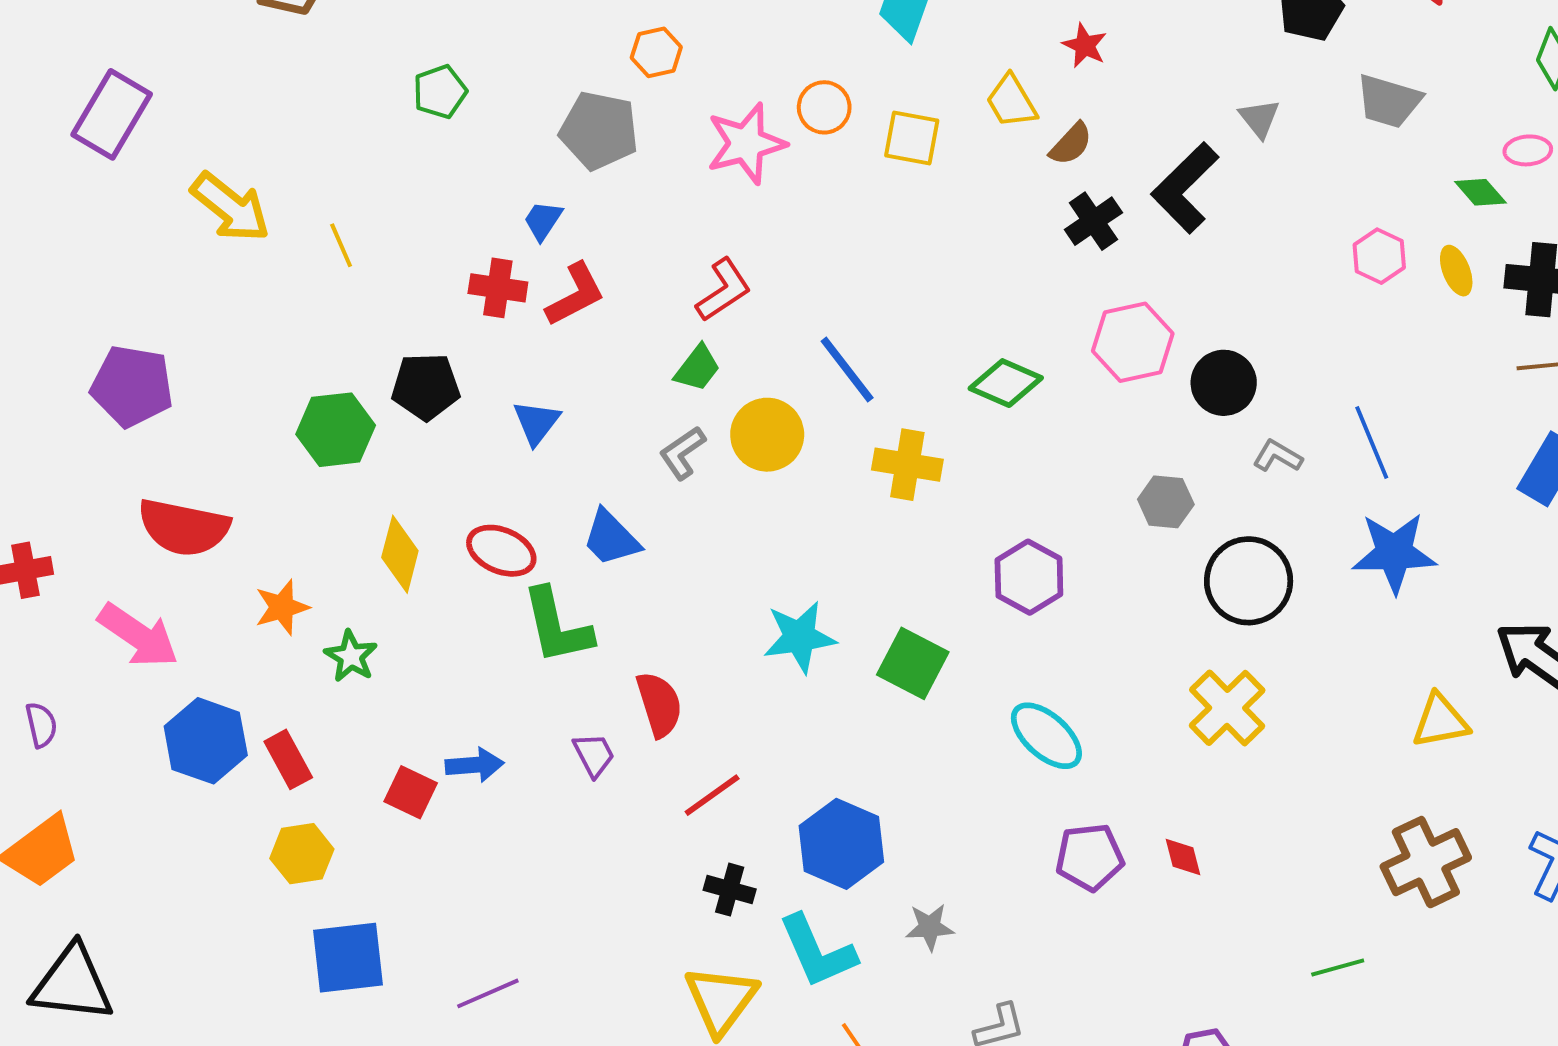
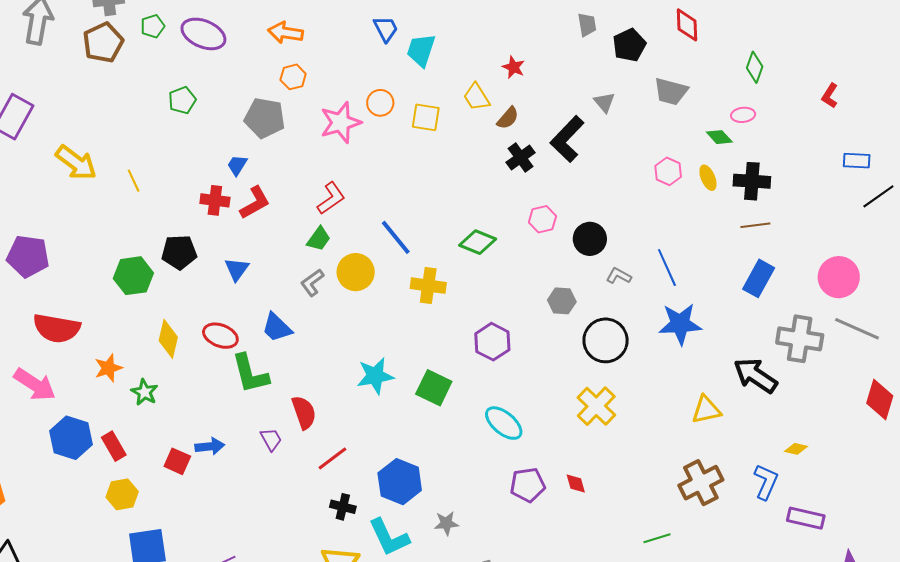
pink hexagon: (1133, 342) -> (542, 219), size x0.7

